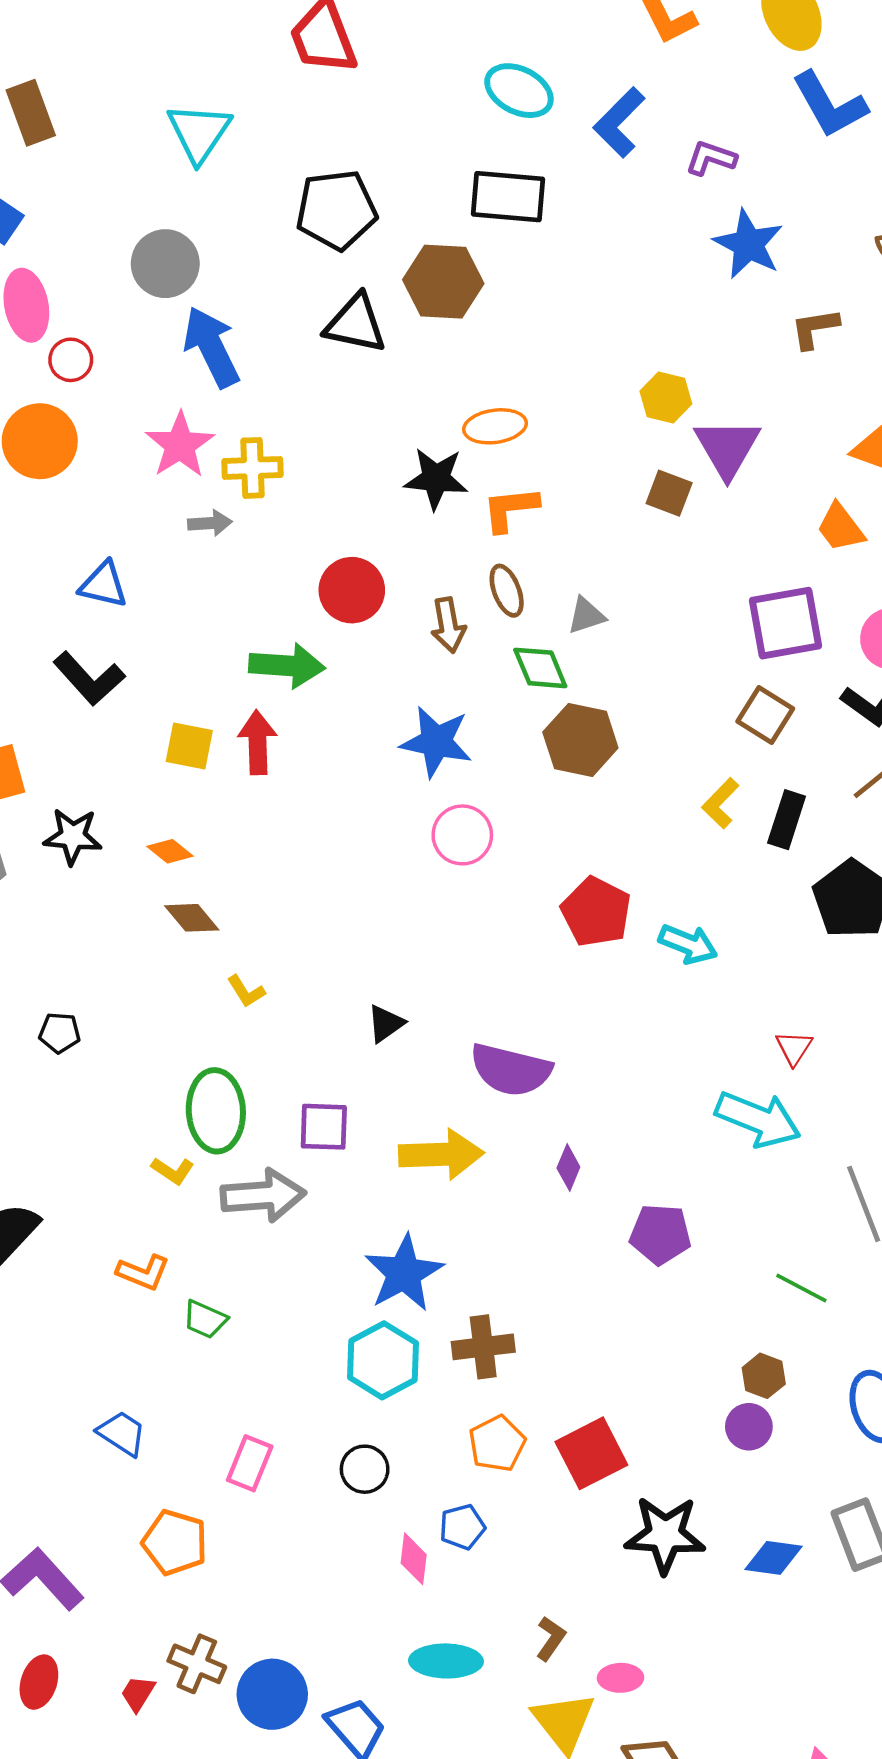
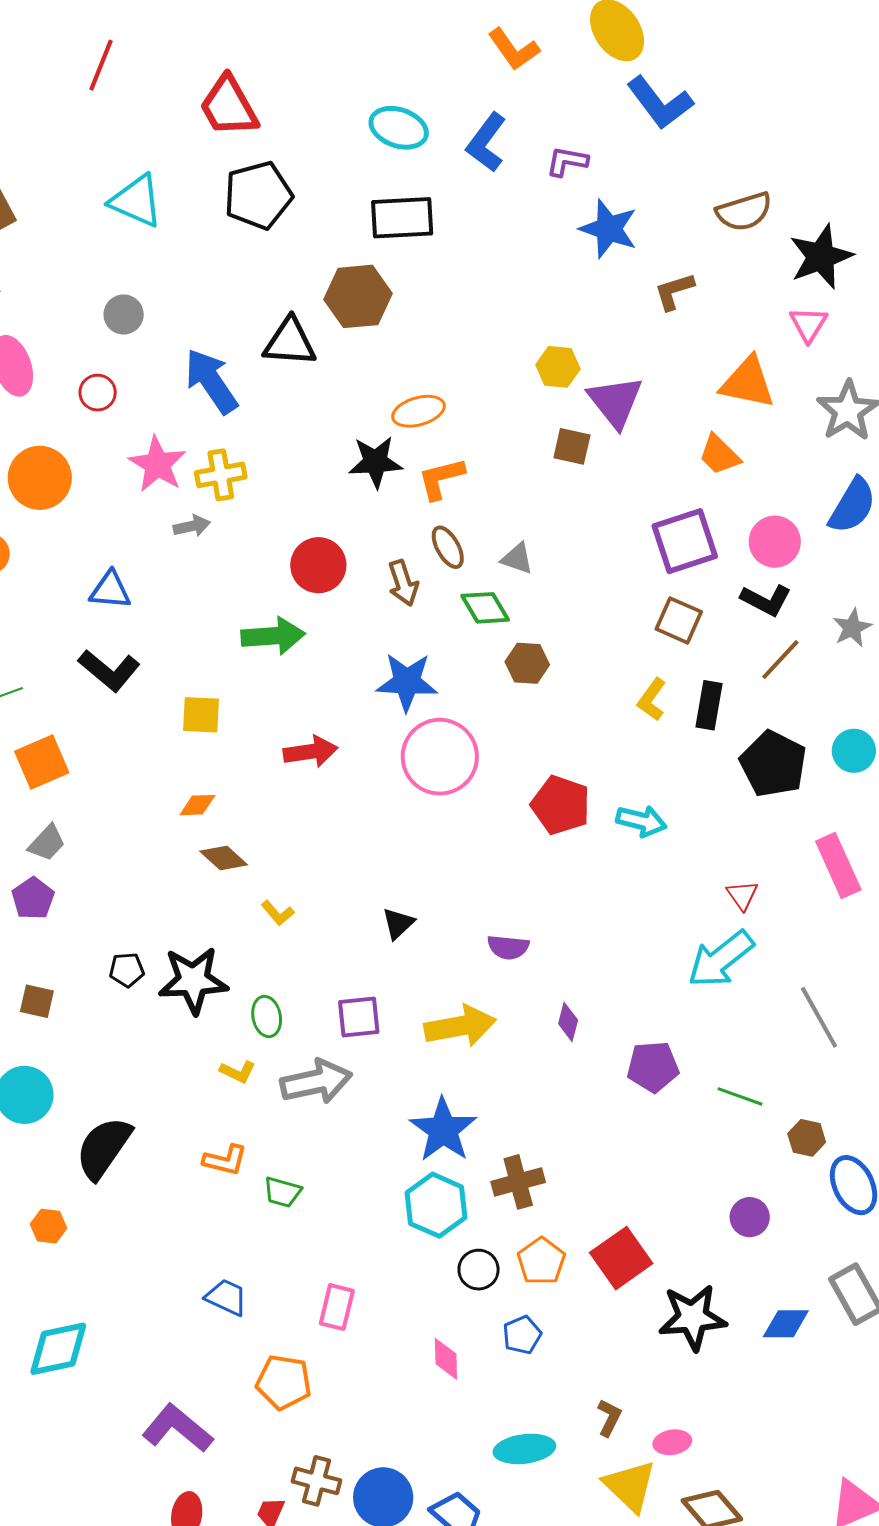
cyan triangle: (199, 133) -> (136, 201), turned -32
black pentagon: (336, 210) -> (258, 195), moved
gray circle: (165, 264) -> (124, 314), size x0.7
blue arrow: (211, 347) -> (211, 381), moved
red circle: (71, 360) -> (98, 393), moved
gray triangle: (586, 616) -> (517, 559), turned 45
brown hexagon: (580, 740) -> (527, 663), size x0.7
red arrow: (257, 742) -> (310, 752), moved, turned 92
pink circle: (462, 835) -> (440, 757), size x1.5
black star: (73, 836) -> (193, 980), moved, size x1.4
orange diamond: (170, 851) -> (197, 805), turned -33
purple semicircle: (511, 1070) -> (508, 947), size x0.6
green ellipse: (216, 1111) -> (267, 1017), size x0.6
cyan arrow: (758, 1119) -> (721, 959), turned 128
green line: (801, 1288) -> (740, 1096), moved
brown hexagon: (764, 1376) -> (807, 1138), moved
black circle: (365, 1469) -> (479, 1270), moved
pink diamond: (414, 1559) -> (446, 1359), moved

